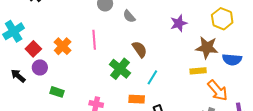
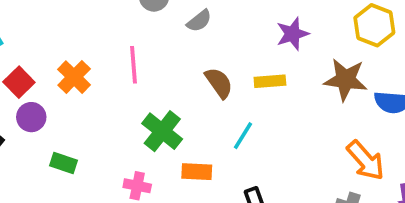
gray semicircle: (129, 16) -> (199, 21), turned -88
green cross: (120, 69) -> (162, 131), moved
yellow rectangle: (198, 71) -> (270, 81), moved
orange rectangle: (137, 99) -> (197, 172), moved

